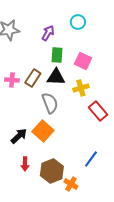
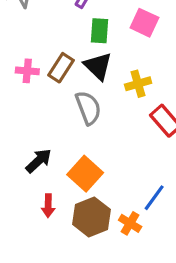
pink square: (83, 61) -> (144, 23), moved
black triangle: (56, 77) -> (98, 66), turned 42
orange square: (43, 131) -> (85, 174), moved
orange cross: (71, 184) -> (130, 223), moved

